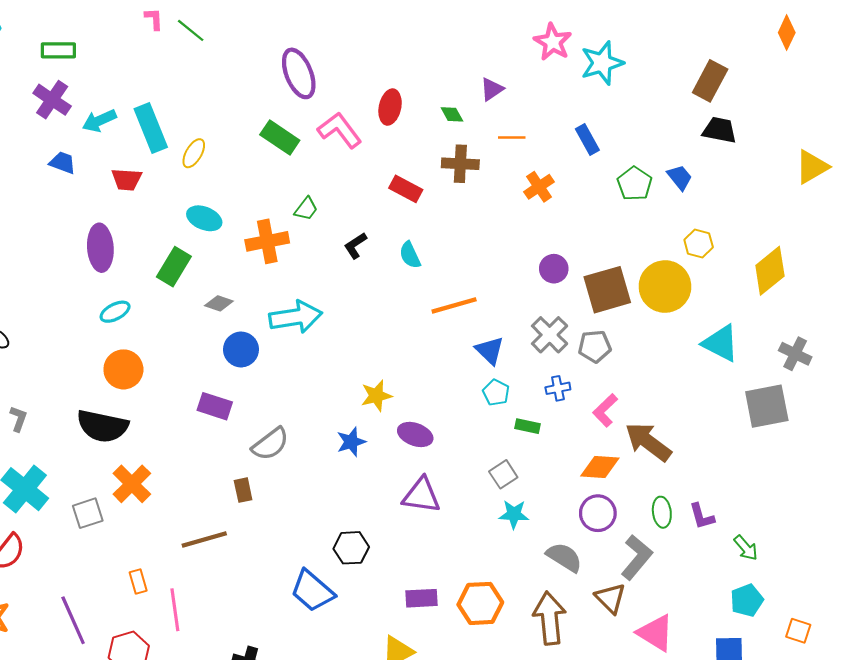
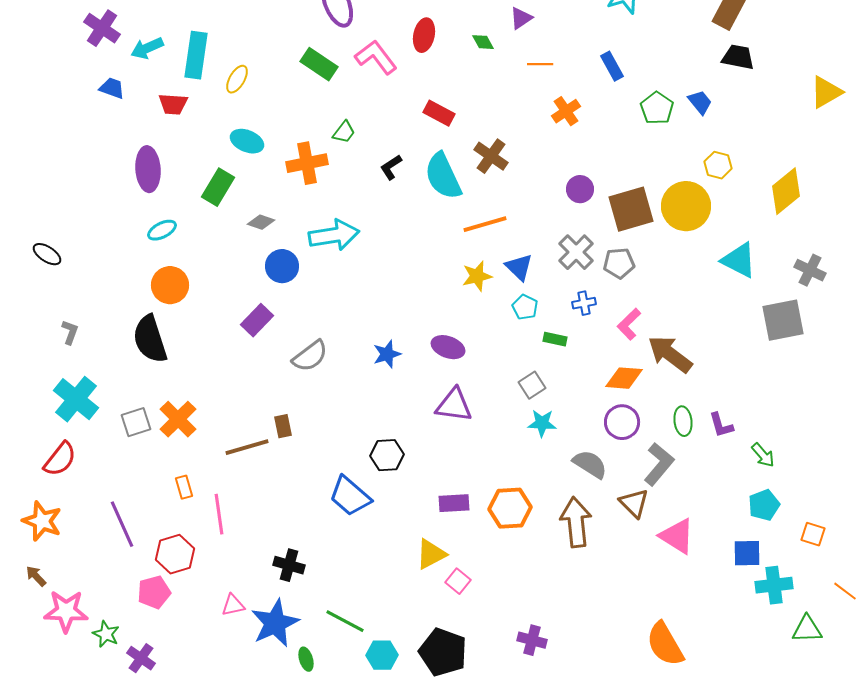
cyan rectangle: (151, 128) -> (196, 55), turned 30
brown cross: (460, 164) -> (491, 156), moved, turned 32
cyan semicircle: (410, 255) -> (443, 176), size x1.8
yellow star: (376, 396) -> (477, 276), moved
purple rectangle: (215, 406) -> (257, 320), turned -64
black semicircle: (102, 426) -> (150, 339), turned 60
orange cross: (132, 484) -> (178, 419), moved
brown rectangle: (243, 490) -> (283, 426), moved

